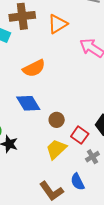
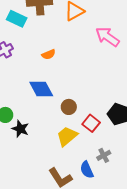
orange semicircle: (34, 68) -> (49, 54), size x0.6
gray cross: (92, 157) -> (104, 155), moved

